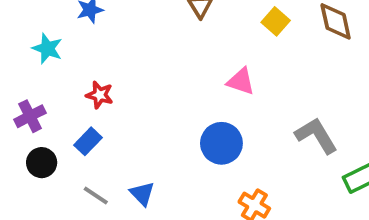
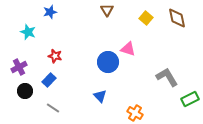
blue circle: (221, 143) -> (108, 62), moved
blue triangle: (142, 194) -> (100, 96), moved

